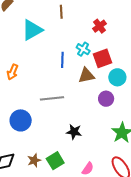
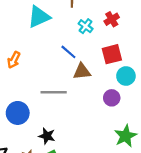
cyan cross: (83, 49) -> (86, 26), moved
blue line: (62, 60) -> (68, 52), turned -56
brown triangle: (86, 75) -> (82, 71), moved
black star: (74, 132) -> (47, 136), moved

